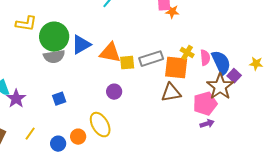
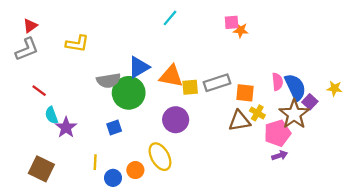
green circle: (54, 37) -> (129, 93), moved
yellow cross: (187, 53) -> (257, 113), moved
orange square: (176, 68) -> (245, 93), size x0.7
purple circle: (114, 92) -> (176, 120), size x1.5
yellow line: (30, 134) -> (95, 162), moved, turned -32

